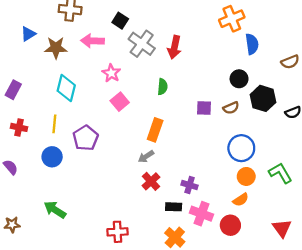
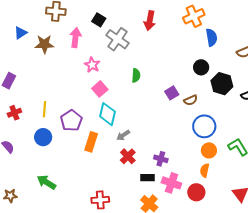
pink arrow: (92, 41) -> (75, 38), turned 96
red arrow: (174, 47) -> (150, 21), moved
cyan diamond: (66, 88) -> (107, 114), moved
purple square: (204, 108) -> (172, 93), turned -32
brown semicircle: (231, 108) -> (191, 100), moved
red cross: (19, 127) -> (14, 113), turned -32
orange rectangle: (155, 130) -> (91, 142), moved
orange semicircle: (241, 200) -> (205, 170), turned 136

